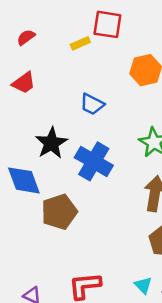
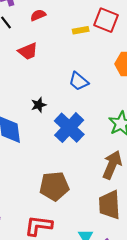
black star: (51, 143) -> (39, 105), size x0.6
brown pentagon: (59, 212) -> (54, 186), moved

